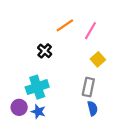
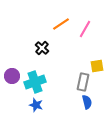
yellow square: (98, 59) -> (97, 66), moved, turned 32
purple circle: (19, 107) -> (12, 76), moved

